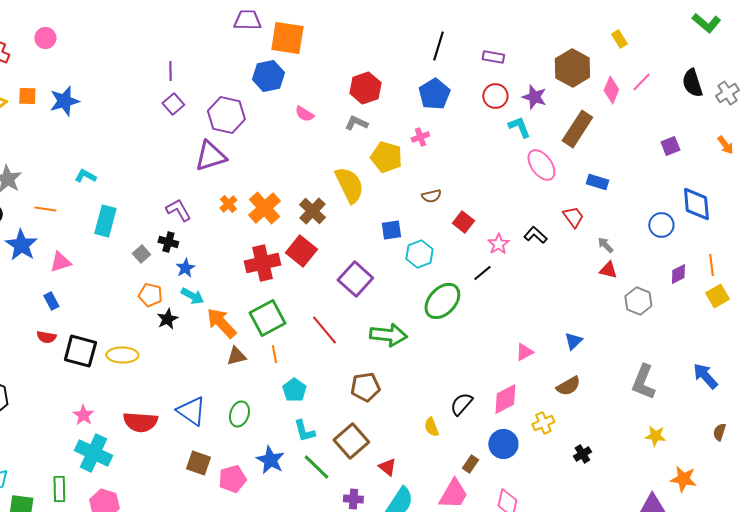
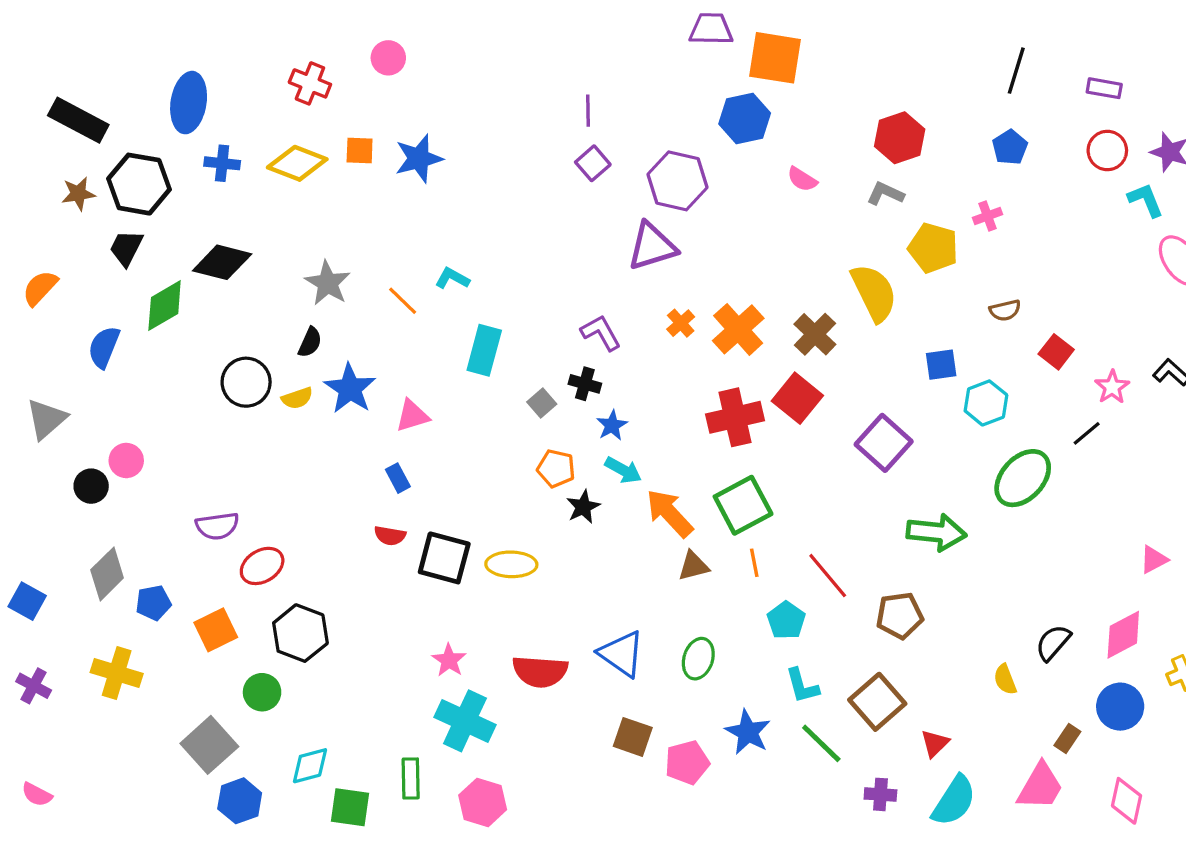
blue pentagon: (434, 94) -> (1010, 147), size x0.7
orange line: (45, 209) -> (403, 301), moved, turned 35
red line: (324, 330) -> (828, 576), moved
red triangle: (387, 467) -> (935, 743), turned 36

